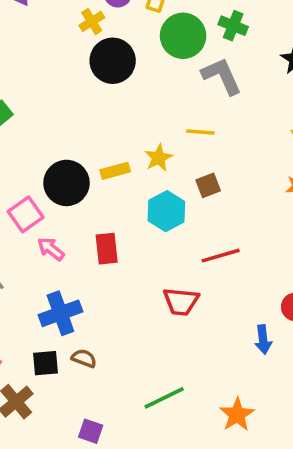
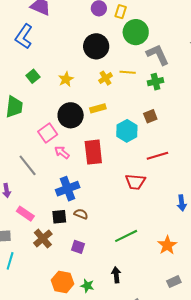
yellow cross: (92, 22) -> (106, 78), moved
green cross: (233, 26) -> (156, 82), moved, turned -35
yellow line: (200, 132) -> (128, 72), moved
yellow star: (159, 158) -> (66, 79), moved
red rectangle: (107, 249) -> (93, 152), size x1.4
purple square: (91, 431) -> (78, 247), moved

